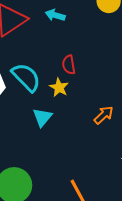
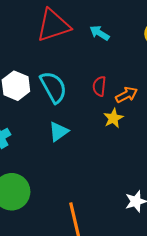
yellow star: (59, 87) -> (113, 118), moved
orange arrow: (104, 115) -> (127, 95), moved

